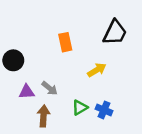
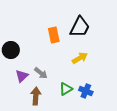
black trapezoid: (115, 33) -> (80, 27), moved
purple triangle: (27, 92) -> (22, 76), turned -40

